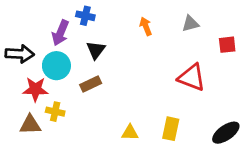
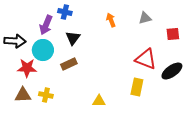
yellow cross: (55, 112) -> (46, 95), moved
yellow rectangle: (171, 129) -> (137, 87), moved
black ellipse: (226, 133) -> (172, 71), moved

